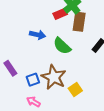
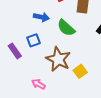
blue square: (33, 80) -> (33, 40), moved

